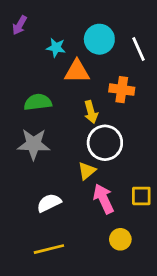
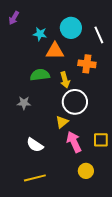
green semicircle: (38, 102) -> (40, 75), moved
gray star: (34, 144) -> (24, 103), size x0.6
white semicircle: (49, 203) -> (35, 145), turned -120

